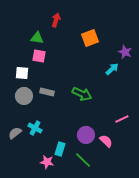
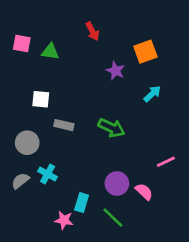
red arrow: (56, 20) -> (92, 31), moved, turned 136
orange square: (90, 38) -> (145, 52), moved
purple star: (125, 52) -> (116, 71), moved
pink square: (39, 56) -> (22, 43), moved
white square: (22, 73) -> (41, 99), moved
gray circle: (24, 96) -> (27, 143), moved

